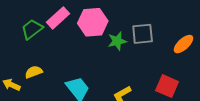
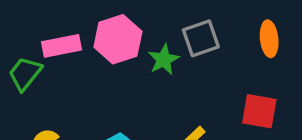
pink rectangle: (58, 18) -> (62, 46), turned 45
orange ellipse: (183, 44) -> (269, 39), turned -40

